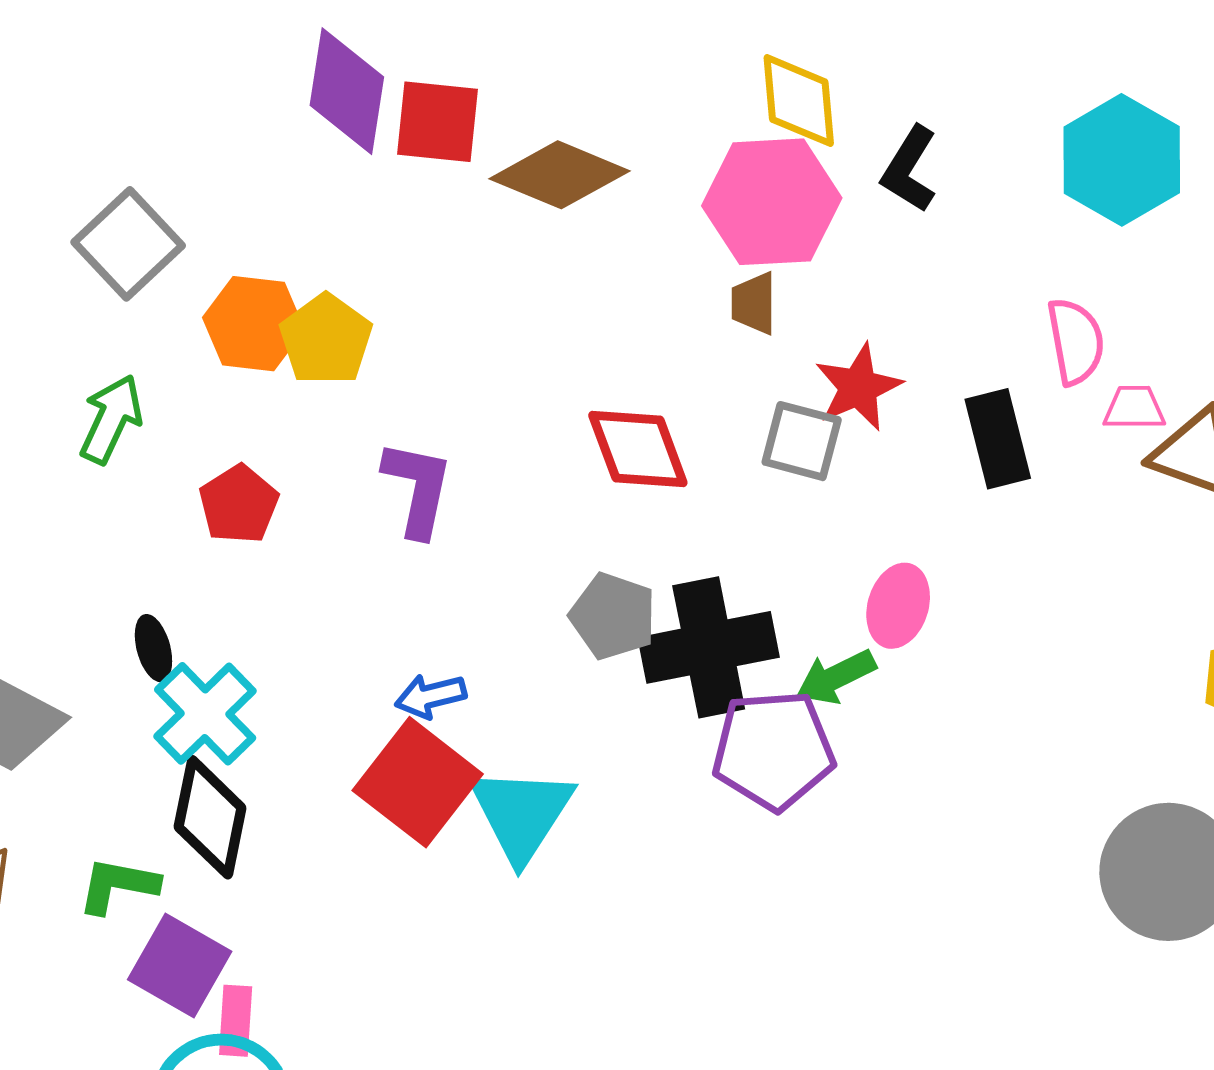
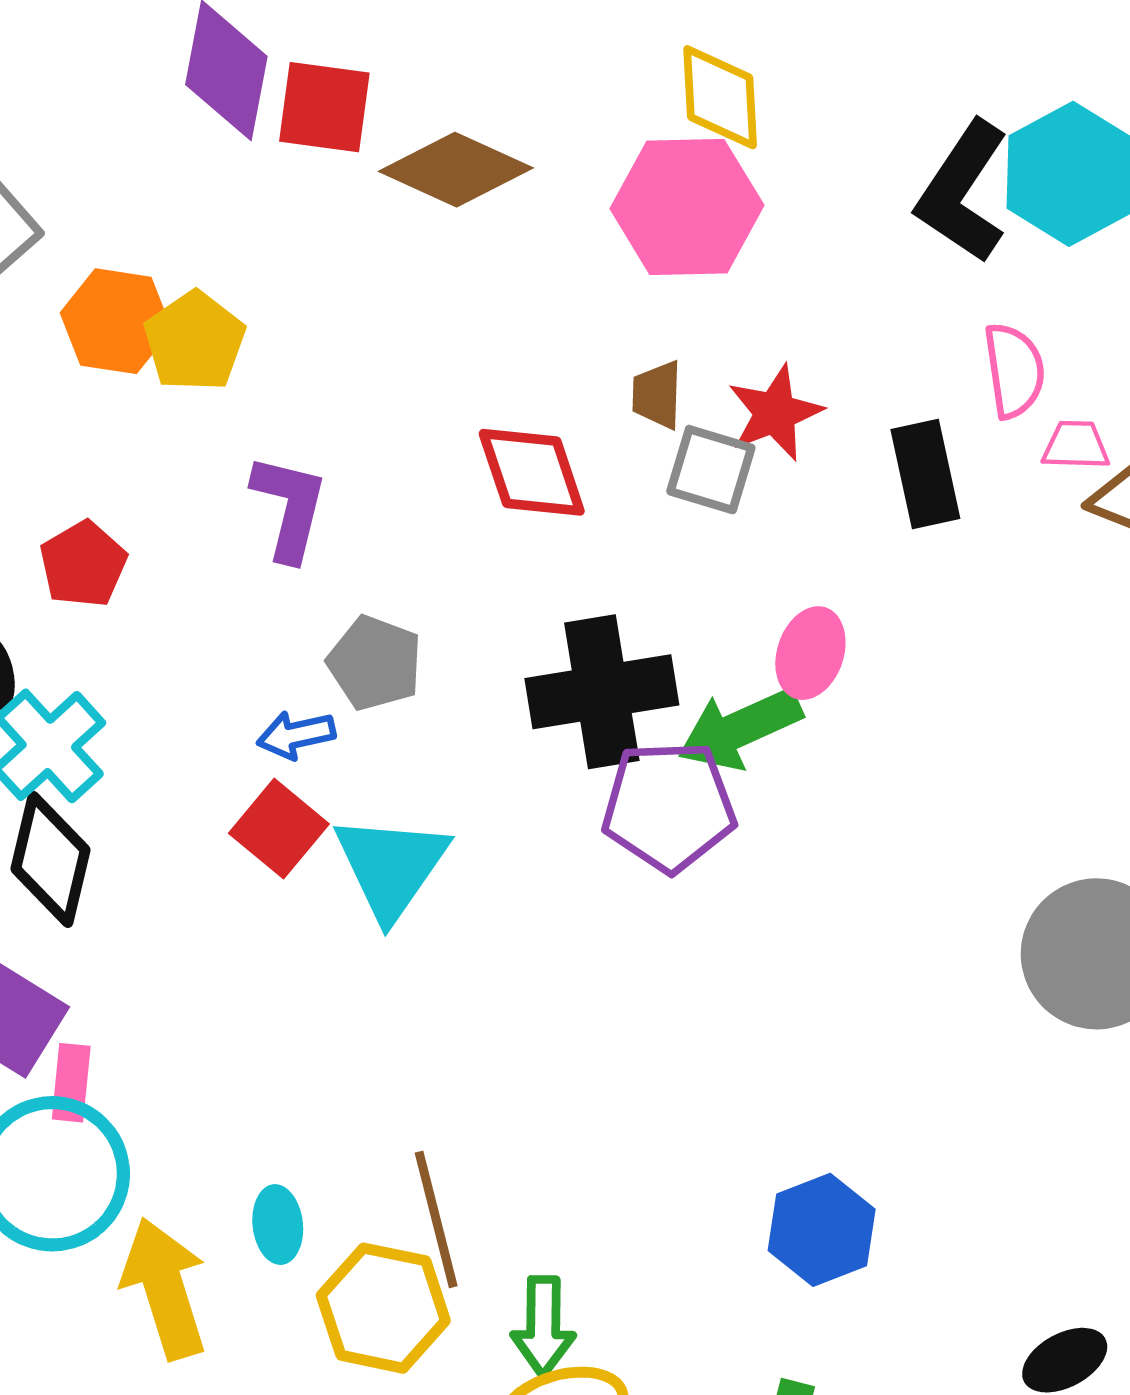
black L-shape: (909, 169) -> (963, 192), moved, size x1.5
brown trapezoid: (754, 303) -> (657, 395), moved
red pentagon: (239, 504) -> (83, 564), moved
gray pentagon: (613, 616) -> (375, 663), moved
green arrow: (836, 677) -> (740, 729), size x1.4
red square: (418, 782) -> (279, 829), size x0.7

